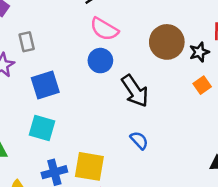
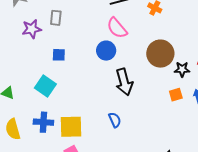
blue square: (45, 85) -> (59, 55), size x0.6
yellow square: (89, 166) -> (71, 127), turned -30

